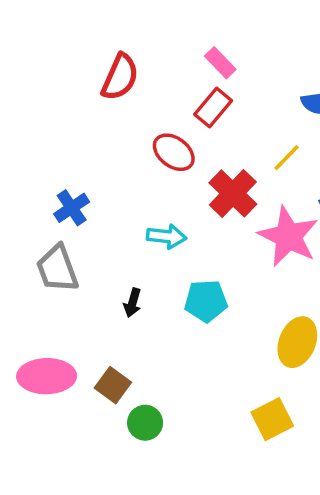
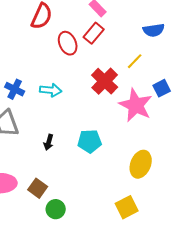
red ellipse: (174, 152) -> (68, 43), moved, turned 30
blue cross: (72, 208) -> (15, 89), turned -30
cyan arrow: (167, 236) -> (51, 90), moved

